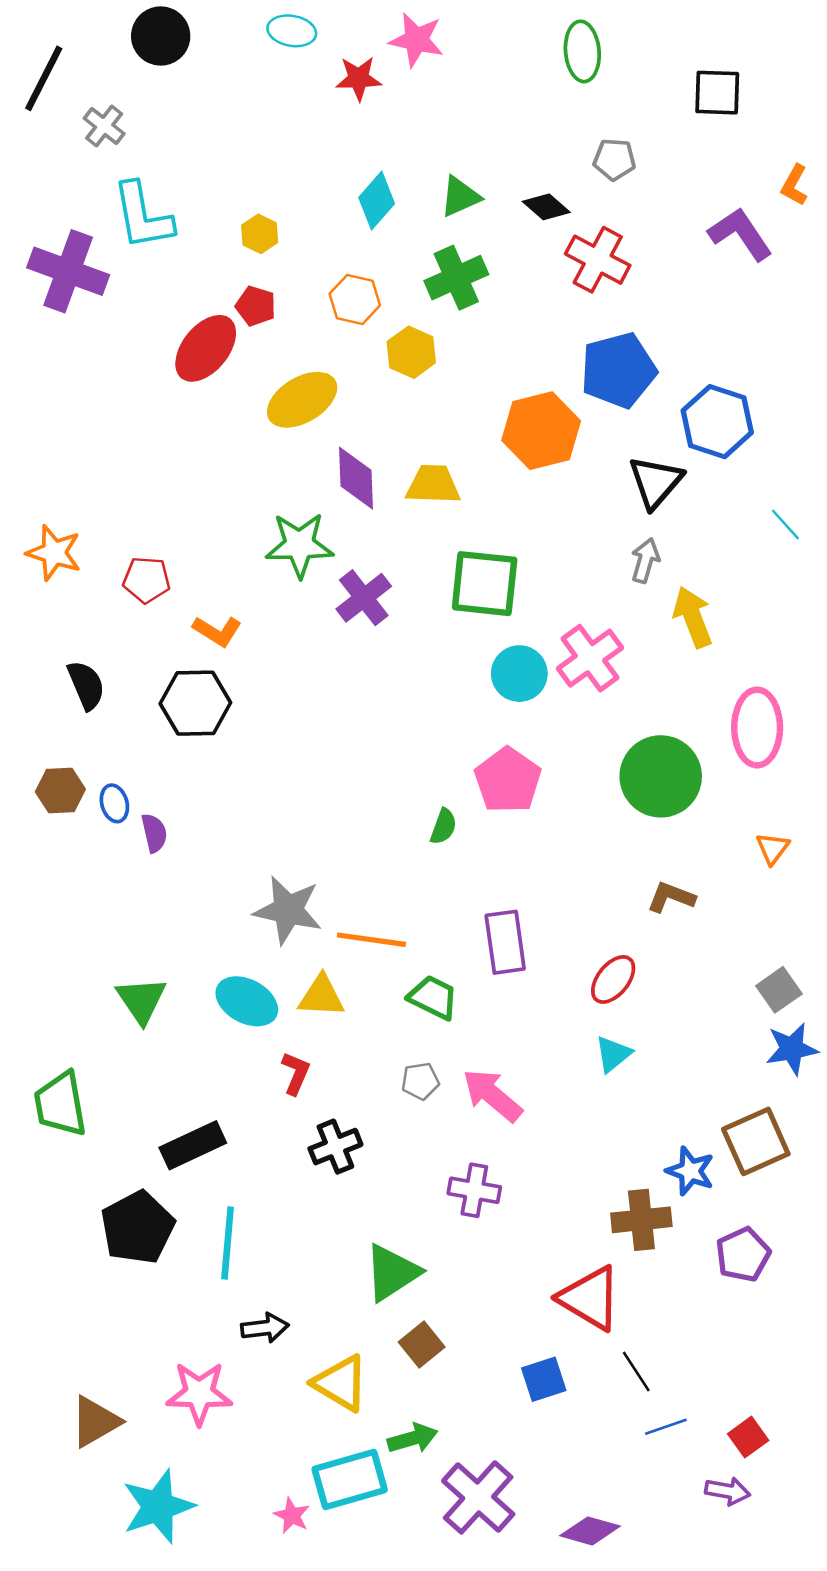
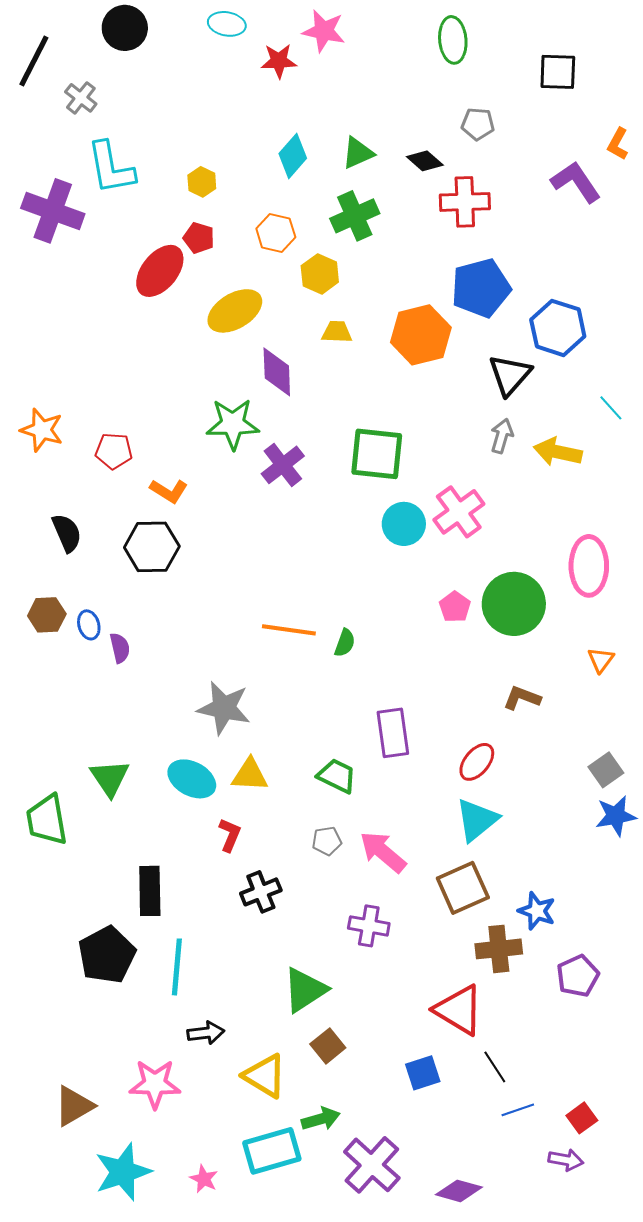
red cross: (598, 260) -> (465, 202), turned -30
yellow trapezoid: (433, 485) -> (337, 332), moved, size x0.7
yellow arrow: (693, 617) -> (558, 452), moved, turned -57
pink pentagon: (508, 780) -> (455, 607), moved, size x0.6
orange line: (371, 940) -> (289, 630), moved
cyan triangle: (613, 1054) -> (477, 820), size x1.5
green trapezoid: (60, 1104) -> (47, 820), moved
brown square: (756, 1141) -> (463, 888), moved
black rectangle: (193, 1145) -> (150, 891), turned -66
pink star: (292, 1515) -> (204, 1179), moved

